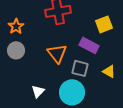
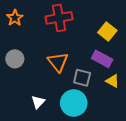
yellow square: (104, 24) -> (107, 32), turned -30
orange star: (16, 26) -> (15, 18), moved
purple rectangle: (89, 45) -> (102, 59), moved

